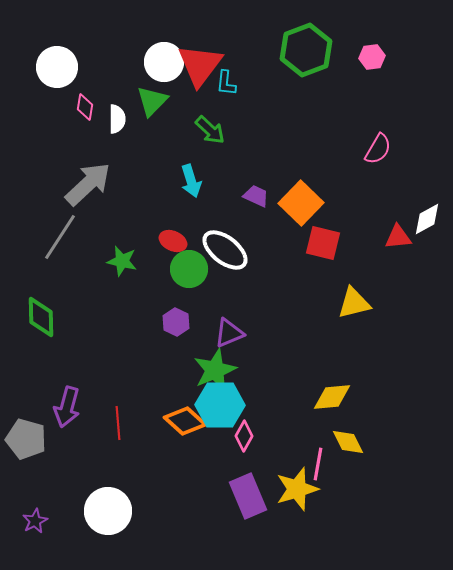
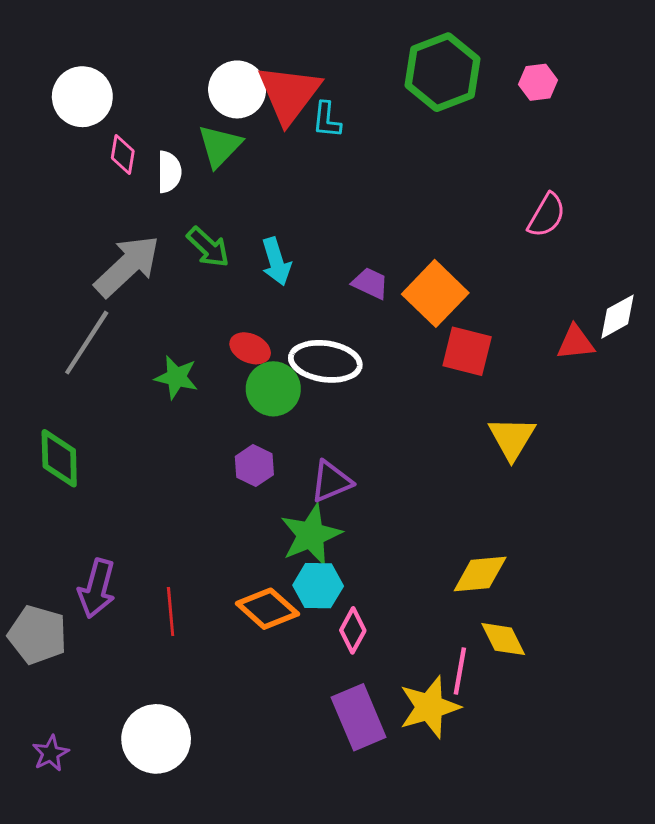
green arrow: (210, 130) -> (208, 247), moved
white ellipse: (225, 250) -> (325, 361), turned -30
yellow triangle: (354, 303) -> (512, 438), turned -45
cyan hexagon: (220, 405) -> (318, 586), size x0.7

